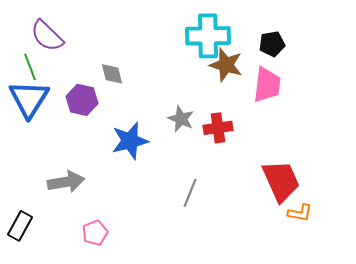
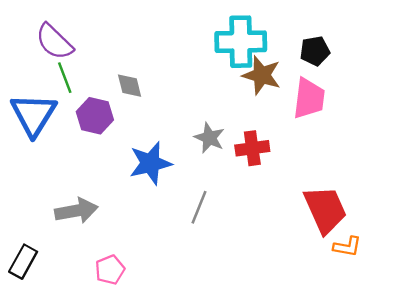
green line: (30, 67) -> (65, 78), moved
gray line: (190, 193) -> (199, 207), moved

